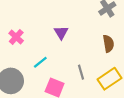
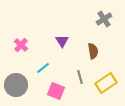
brown semicircle: (108, 44) -> (93, 51), moved

